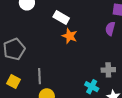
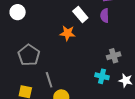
white rectangle: (61, 18) -> (80, 14), moved, turned 35
gray pentagon: (14, 49) -> (29, 55), moved

